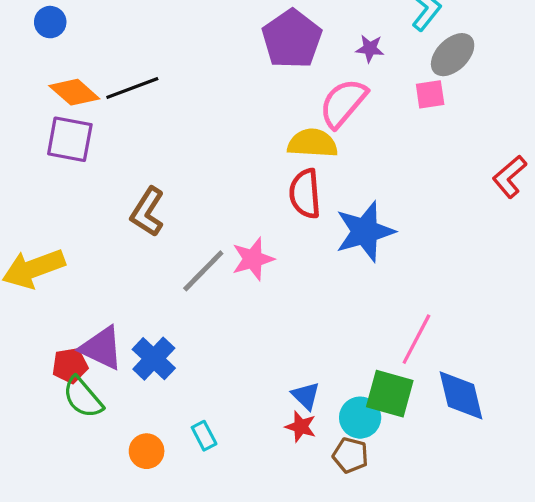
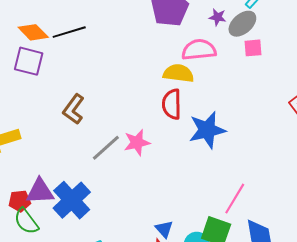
gray ellipse: (453, 55) -> (242, 24), moved
pink semicircle: (343, 103) -> (199, 50), turned 40
purple triangle: (102, 348) -> (40, 191), turned -32
blue cross: (154, 359) -> (72, 200), size x1.4

